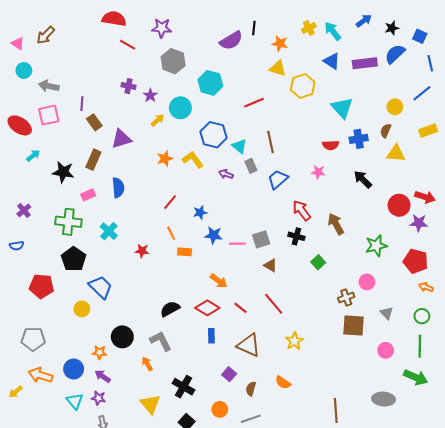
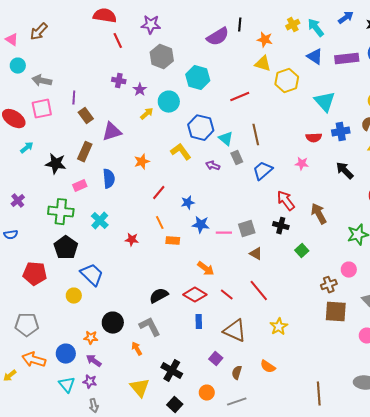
red line: (127, 45) -> (118, 41), turned 35
orange star: (165, 159) -> (142, 162), moved

